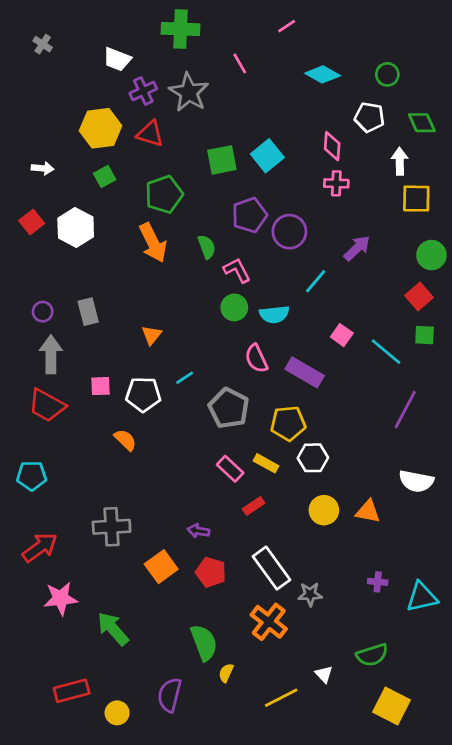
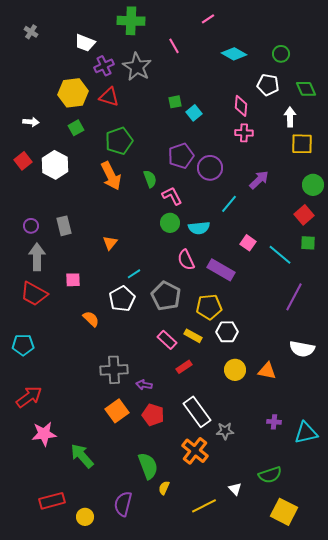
cyan square: (267, 156) -> (194, 113), size x0.7
green square: (222, 160) -> (175, 102), moved, size x0.6
white pentagon: (143, 394) -> (122, 299), moved, turned -30
gray cross: (112, 527) -> (114, 370), moved

